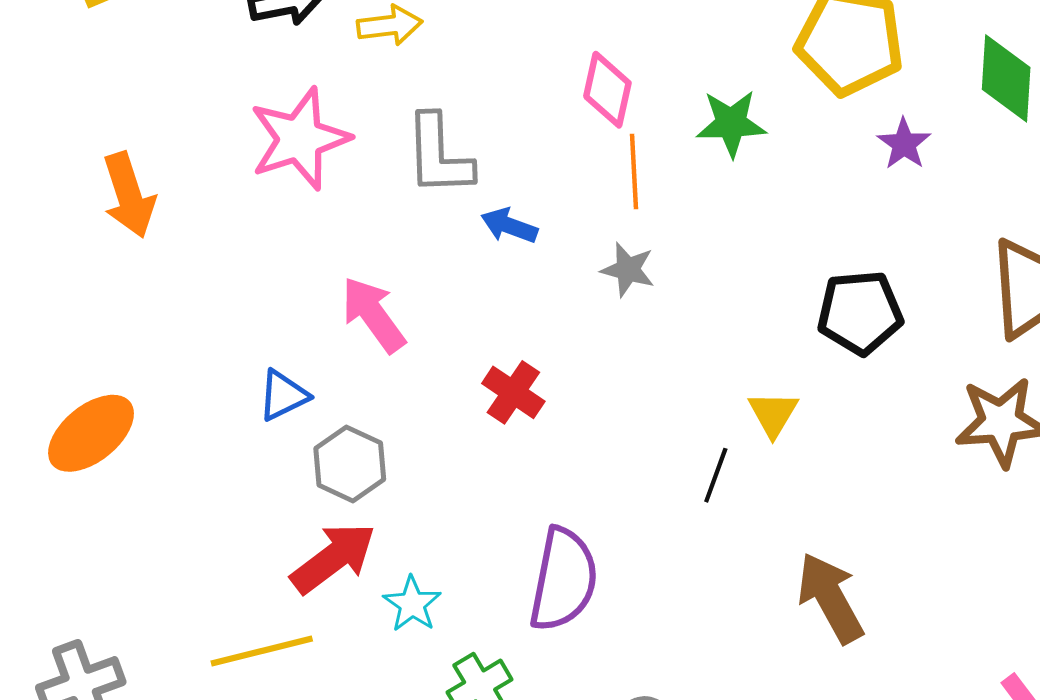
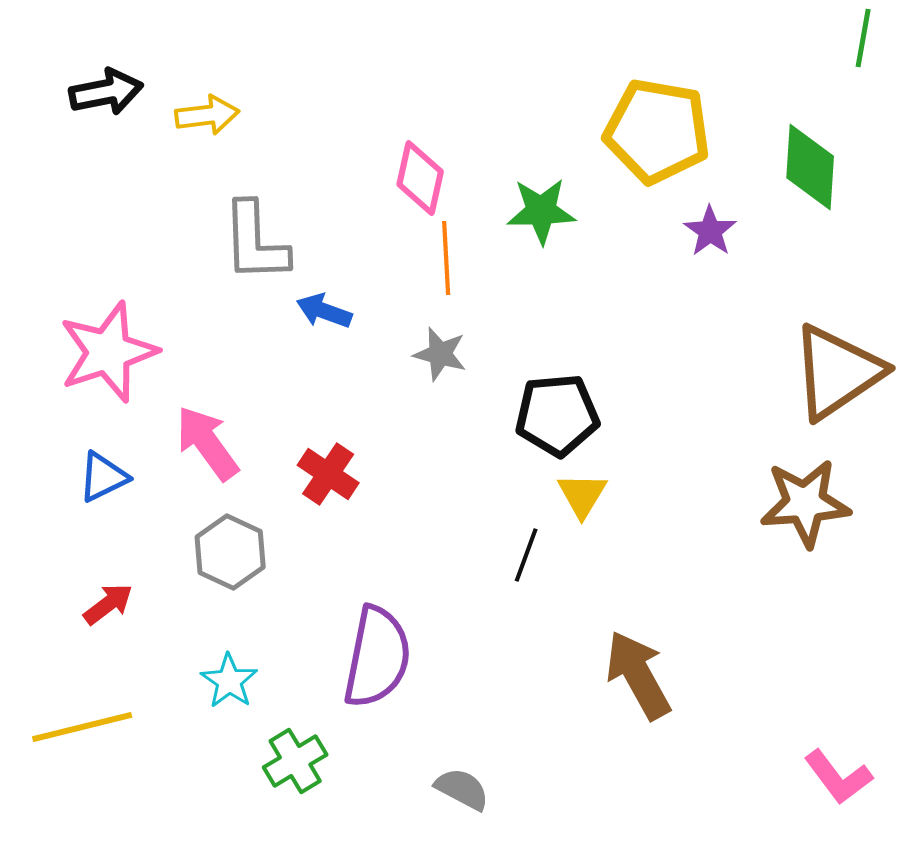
pink star: (300, 139) -> (108, 352), moved
black pentagon: (860, 313) -> (557, 415), moved
pink arrow: (373, 315) -> (207, 443), moved
gray hexagon: (350, 464) -> (230, 552), moved
red arrow: (333, 558) -> (108, 604), moved, size x0.6

